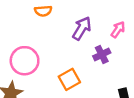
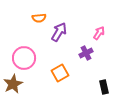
purple arrow: (82, 28) -> (59, 32), moved

